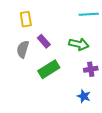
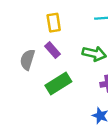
yellow rectangle: (26, 19) -> (54, 23), moved

